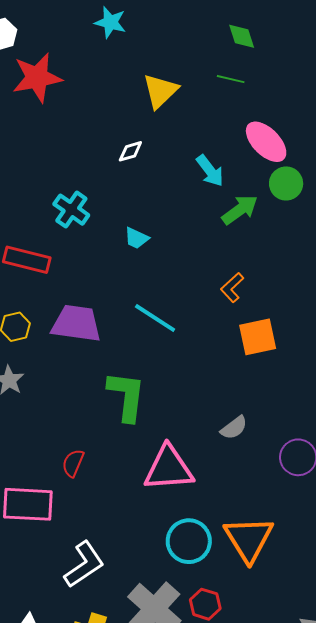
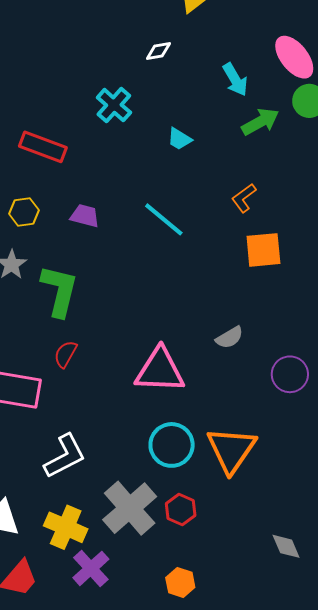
cyan cross: (71, 210) -> (114, 105), moved
cyan trapezoid: (136, 238) -> (179, 139), moved
purple trapezoid: (76, 323) -> (85, 216), size x0.6
green L-shape: (126, 396) -> (59, 291), moved

